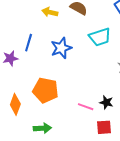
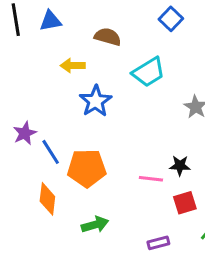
yellow arrow: (50, 12) -> (73, 66), moved
blue line: (29, 43) -> (51, 152), moved, turned -36

